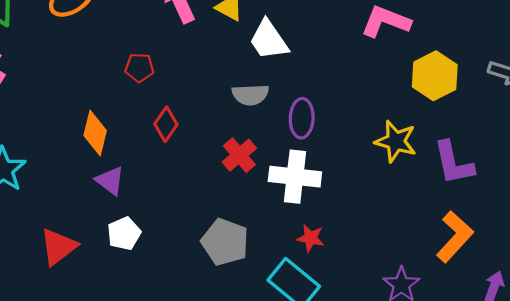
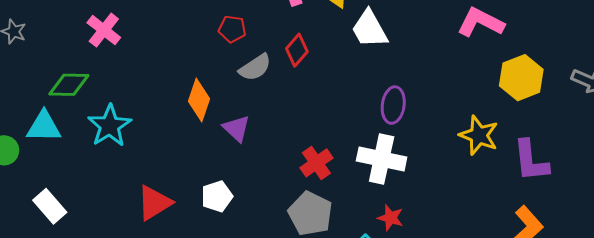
red pentagon: (139, 68) -> (232, 29), moved
gray semicircle: (250, 95) -> (255, 67), moved, turned -36
red diamond: (166, 124) -> (297, 50), moved
red cross: (239, 155) -> (316, 163), moved
purple triangle: (110, 181) -> (236, 128), moved

